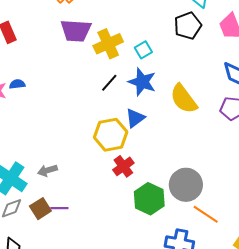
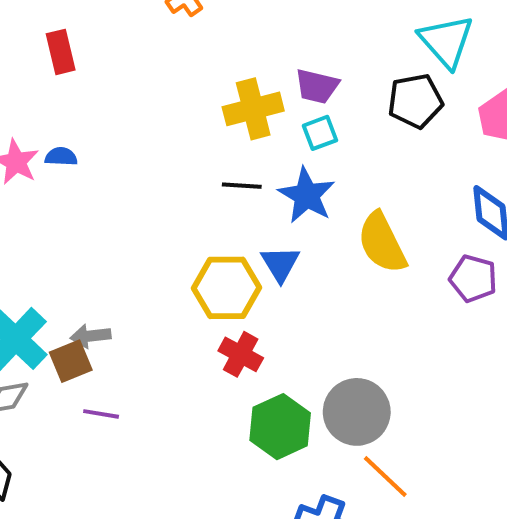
purple trapezoid: (76, 31) -> (317, 86), moved, size x0.7
black line: (109, 83) -> (242, 186), turned 42
blue triangle: (135, 118) -> (280, 264), turned -35
red cross: (123, 166) -> (241, 354), turned -35
brown square: (40, 209) -> (71, 361), moved

